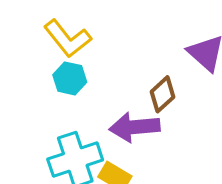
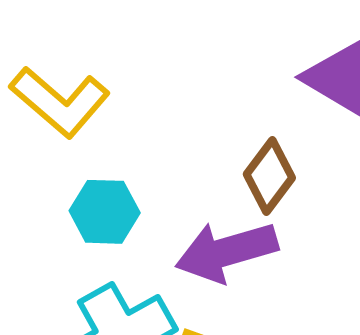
cyan hexagon: (70, 78) -> (105, 212), moved

